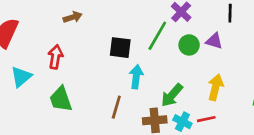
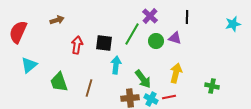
brown arrow: (73, 17) -> (57, 20), moved
red arrow: (55, 57) -> (77, 45), moved
green arrow: (172, 95) -> (143, 79), turned -78
brown line: (116, 107) -> (89, 88), moved

